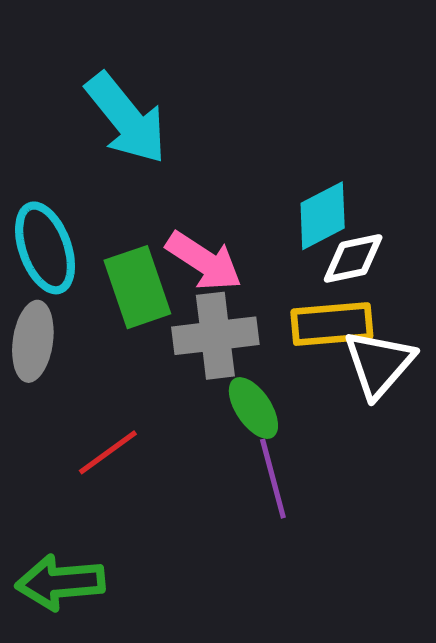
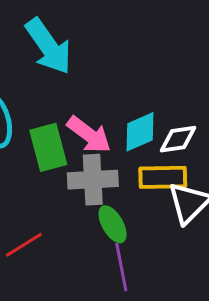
cyan diamond: (323, 216) -> (140, 132), moved

